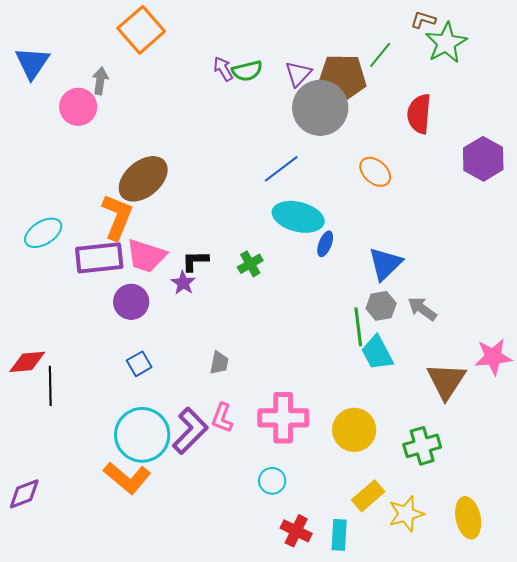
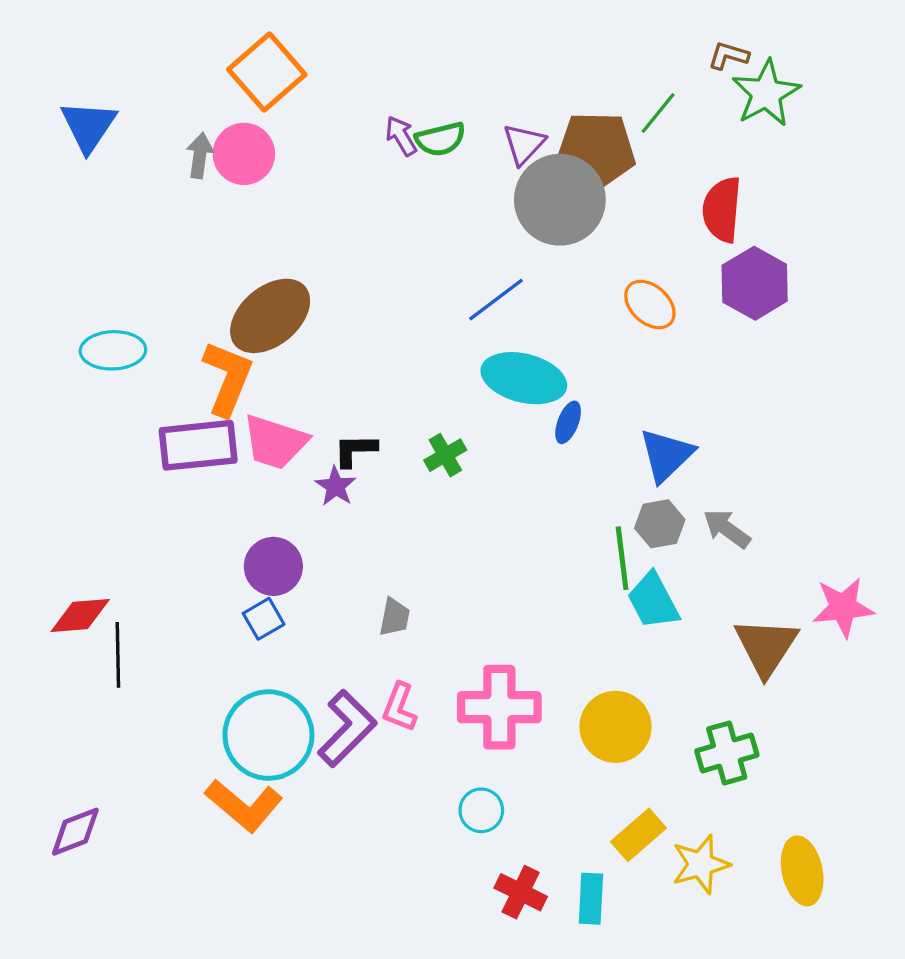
pink circle: (78, 107) -> (244, 154), moved
purple hexagon: (483, 159) -> (755, 283), moved
cyan ellipse: (43, 233) -> (113, 350), moved, turned 30
purple circle: (131, 302) -> (273, 566), moved

